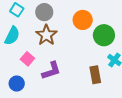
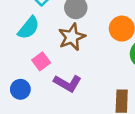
purple L-shape: (51, 71) -> (68, 83), turned 35

